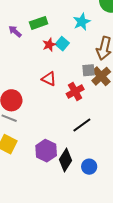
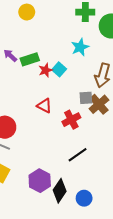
green rectangle: (39, 23) -> (30, 59), moved

